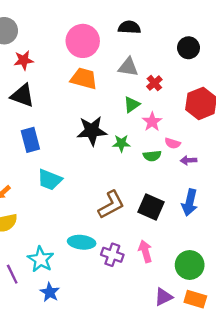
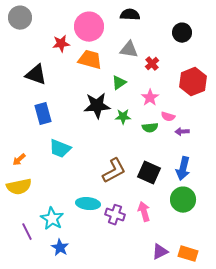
red star: (24, 60) -> (61, 44), moved
green triangle: (132, 105) -> (119, 83), moved
green circle: (190, 265) -> (183, 200), moved

